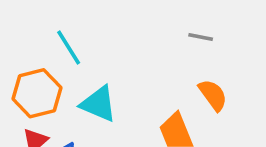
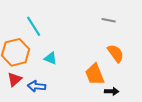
cyan triangle: (99, 104) -> (51, 58), size x0.6

